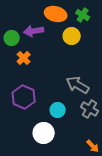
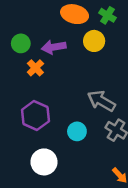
purple arrow: (34, 31) -> (54, 47), moved
white circle: (44, 133) -> (44, 162), moved

